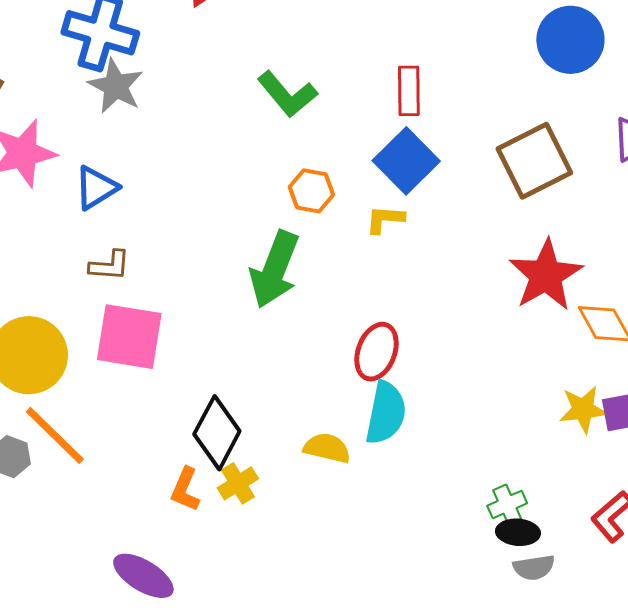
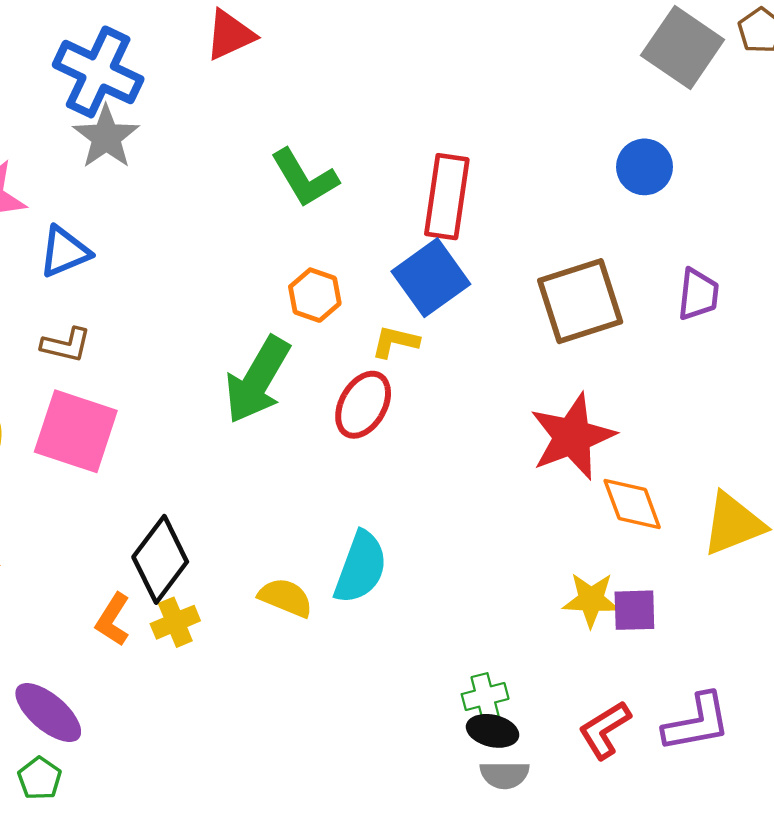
blue circle: (570, 40) -> (645, 167), size x0.7
red rectangle: (409, 91) -> (447, 197), size x1.4
red ellipse: (377, 352) -> (363, 405), moved

